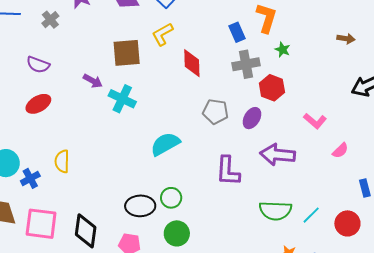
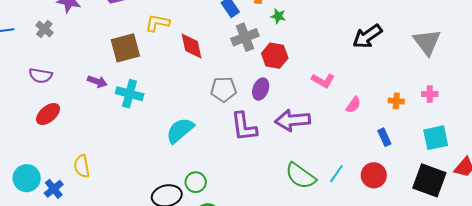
yellow L-shape: (162, 34) -> (157, 23), turned 50
purple L-shape: (228, 171) -> (244, 127), moved
green semicircle: (275, 211) -> (301, 176), turned 44

